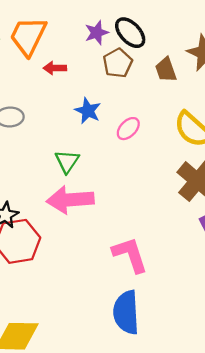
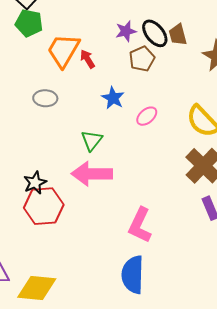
orange trapezoid: (28, 36) -> (63, 50), moved
red arrow: (55, 68) -> (87, 59), turned 54
brown trapezoid: (166, 70) -> (178, 35), moved
pink L-shape: (130, 255) -> (140, 225), turned -141

